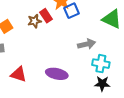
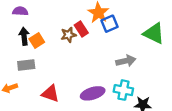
cyan cross: (101, 64) -> (123, 90), moved
purple ellipse: (57, 74) -> (93, 93), turned -30

